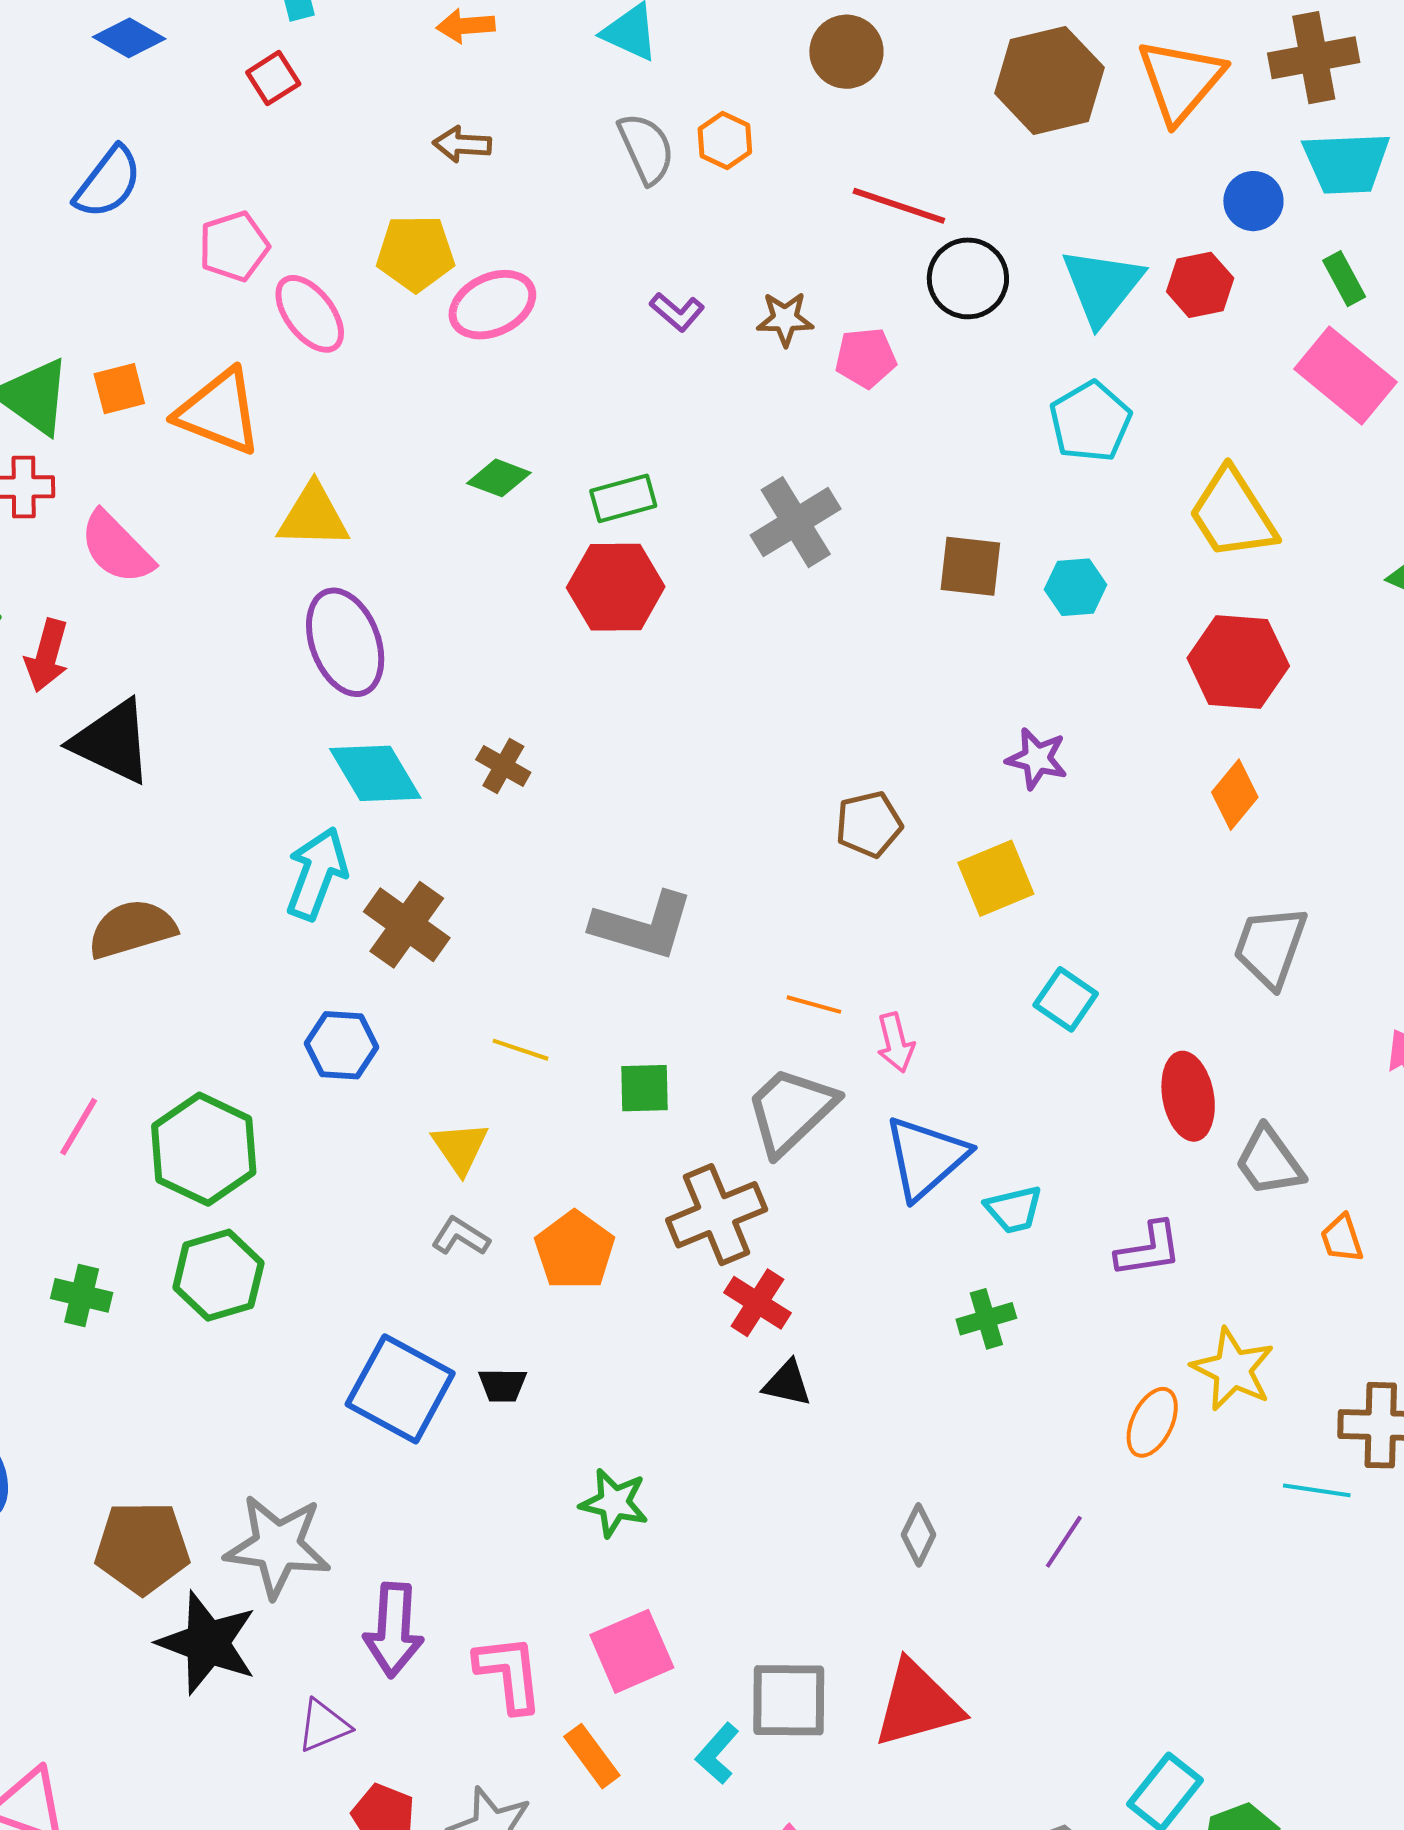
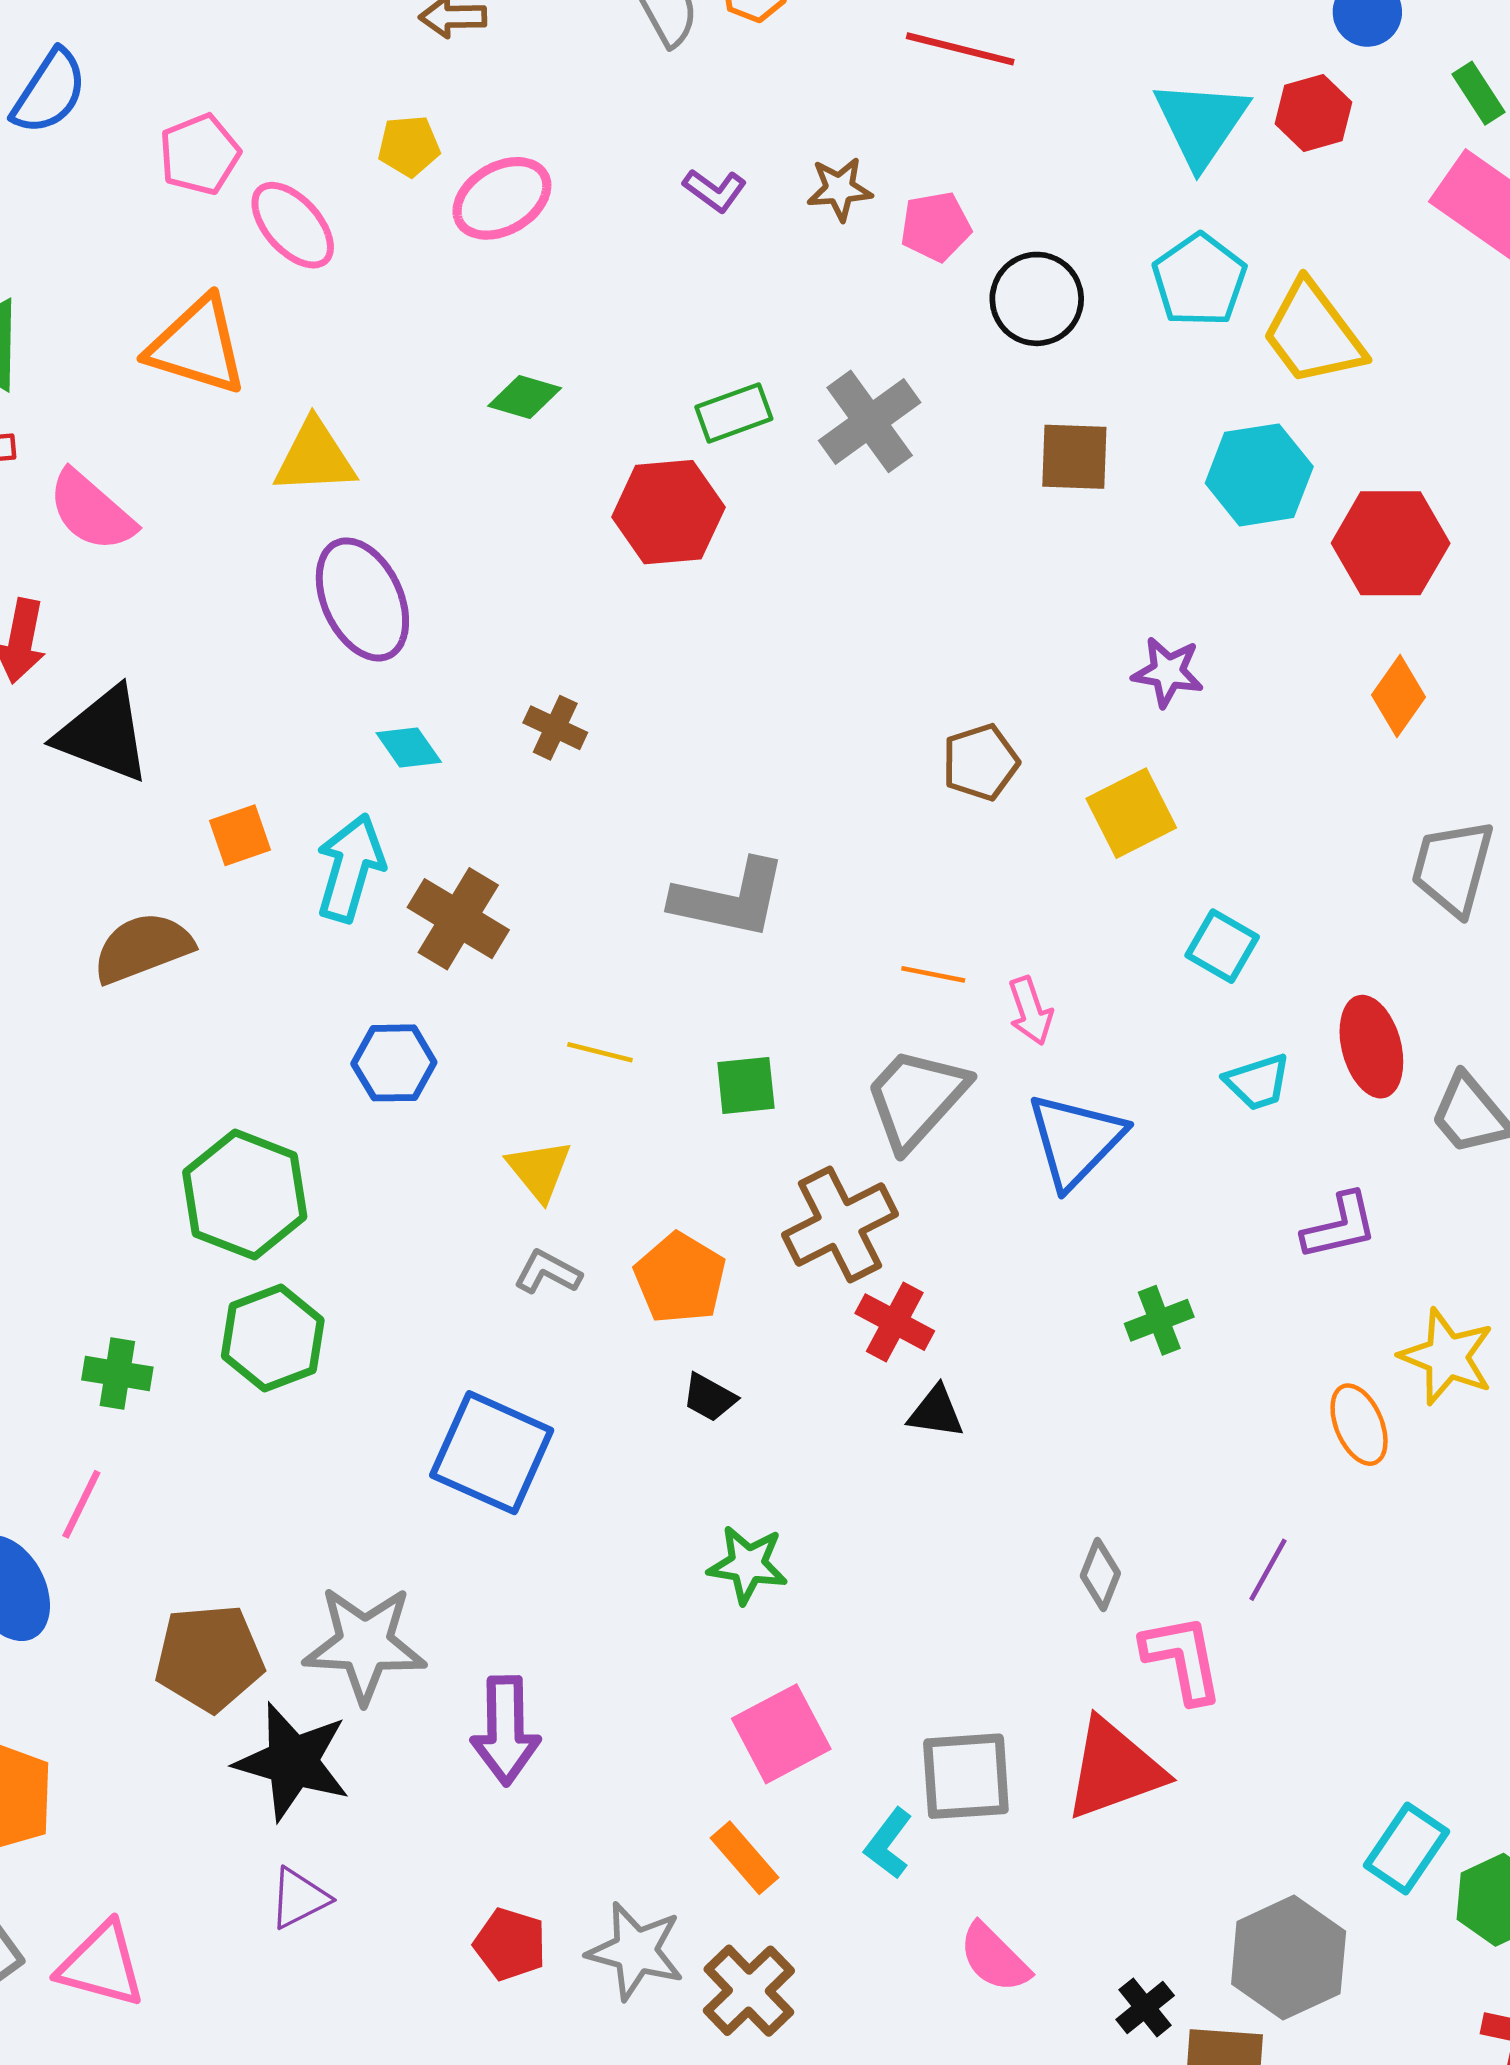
yellow pentagon: (416, 253) -> (409, 146), size x0.7
black circle: (968, 278) -> (1037, 299), moved
orange square: (119, 389) -> (240, 835), moved
green rectangle: (623, 498) -> (734, 413), moved
yellow trapezoid: (1232, 514) -> (1313, 334), moved
cyan hexagon: (1076, 587) -> (1259, 475), moved, size x1.5
cyan diamond: (375, 773) -> (409, 747), size x0.6
pink line: (79, 1127) -> (81, 1504), moved
cyan trapezoid: (1014, 1209) -> (1258, 1082), moved
black trapezoid: (502, 1385) -> (709, 1397), moved, turned 33
orange ellipse: (1152, 1422) -> (1359, 1425), turned -44
pink L-shape: (509, 1673) -> (1182, 1659), moved
purple triangle: (324, 1726) -> (299, 1898), moved

